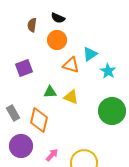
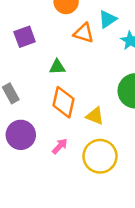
yellow triangle: (71, 97) -> (95, 116), moved
orange diamond: (39, 120) -> (64, 102), moved

